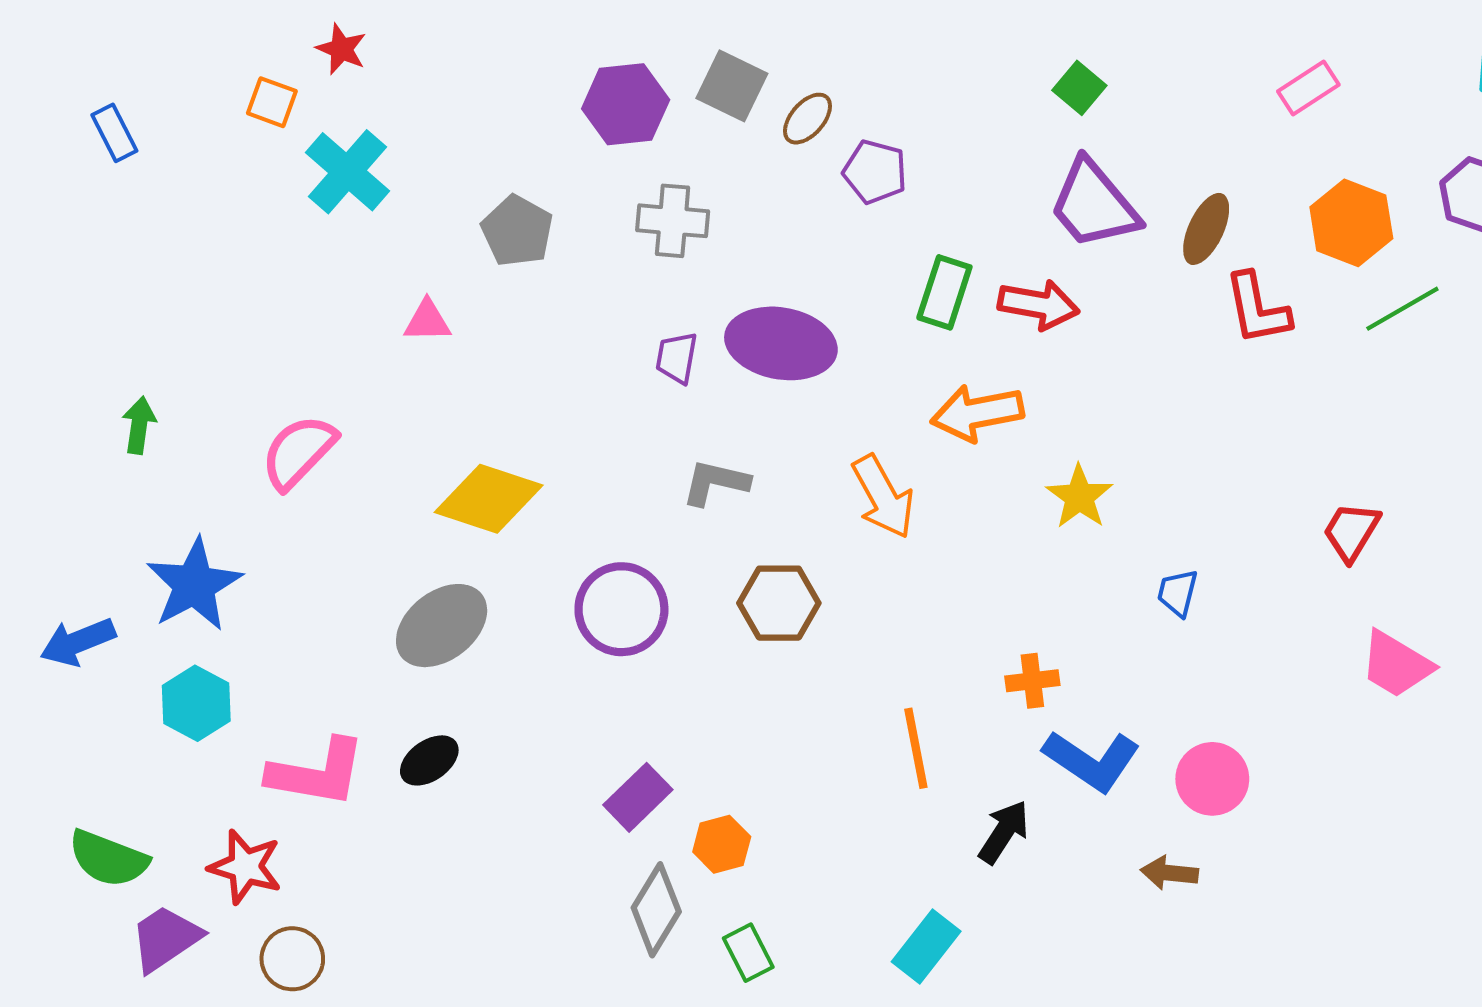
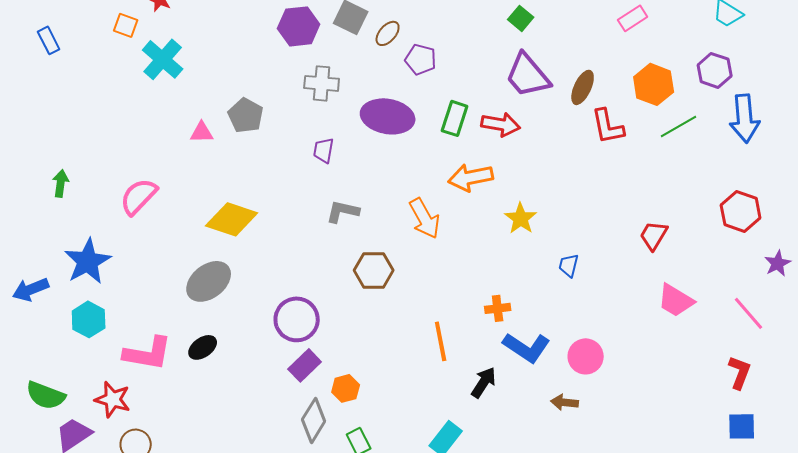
gray pentagon: (517, 231) -> (246, 115), moved
purple ellipse: (781, 343) -> (388, 116), moved
purple circle: (621, 609) -> (297, 319), moved

